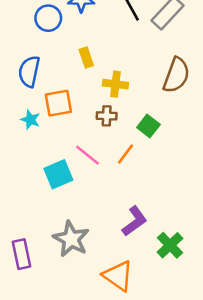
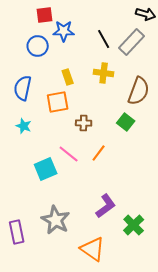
yellow cross: (115, 84) -> (104, 73), moved
orange square: (58, 103) -> (58, 102), moved
green square: (148, 126) -> (126, 122), moved

